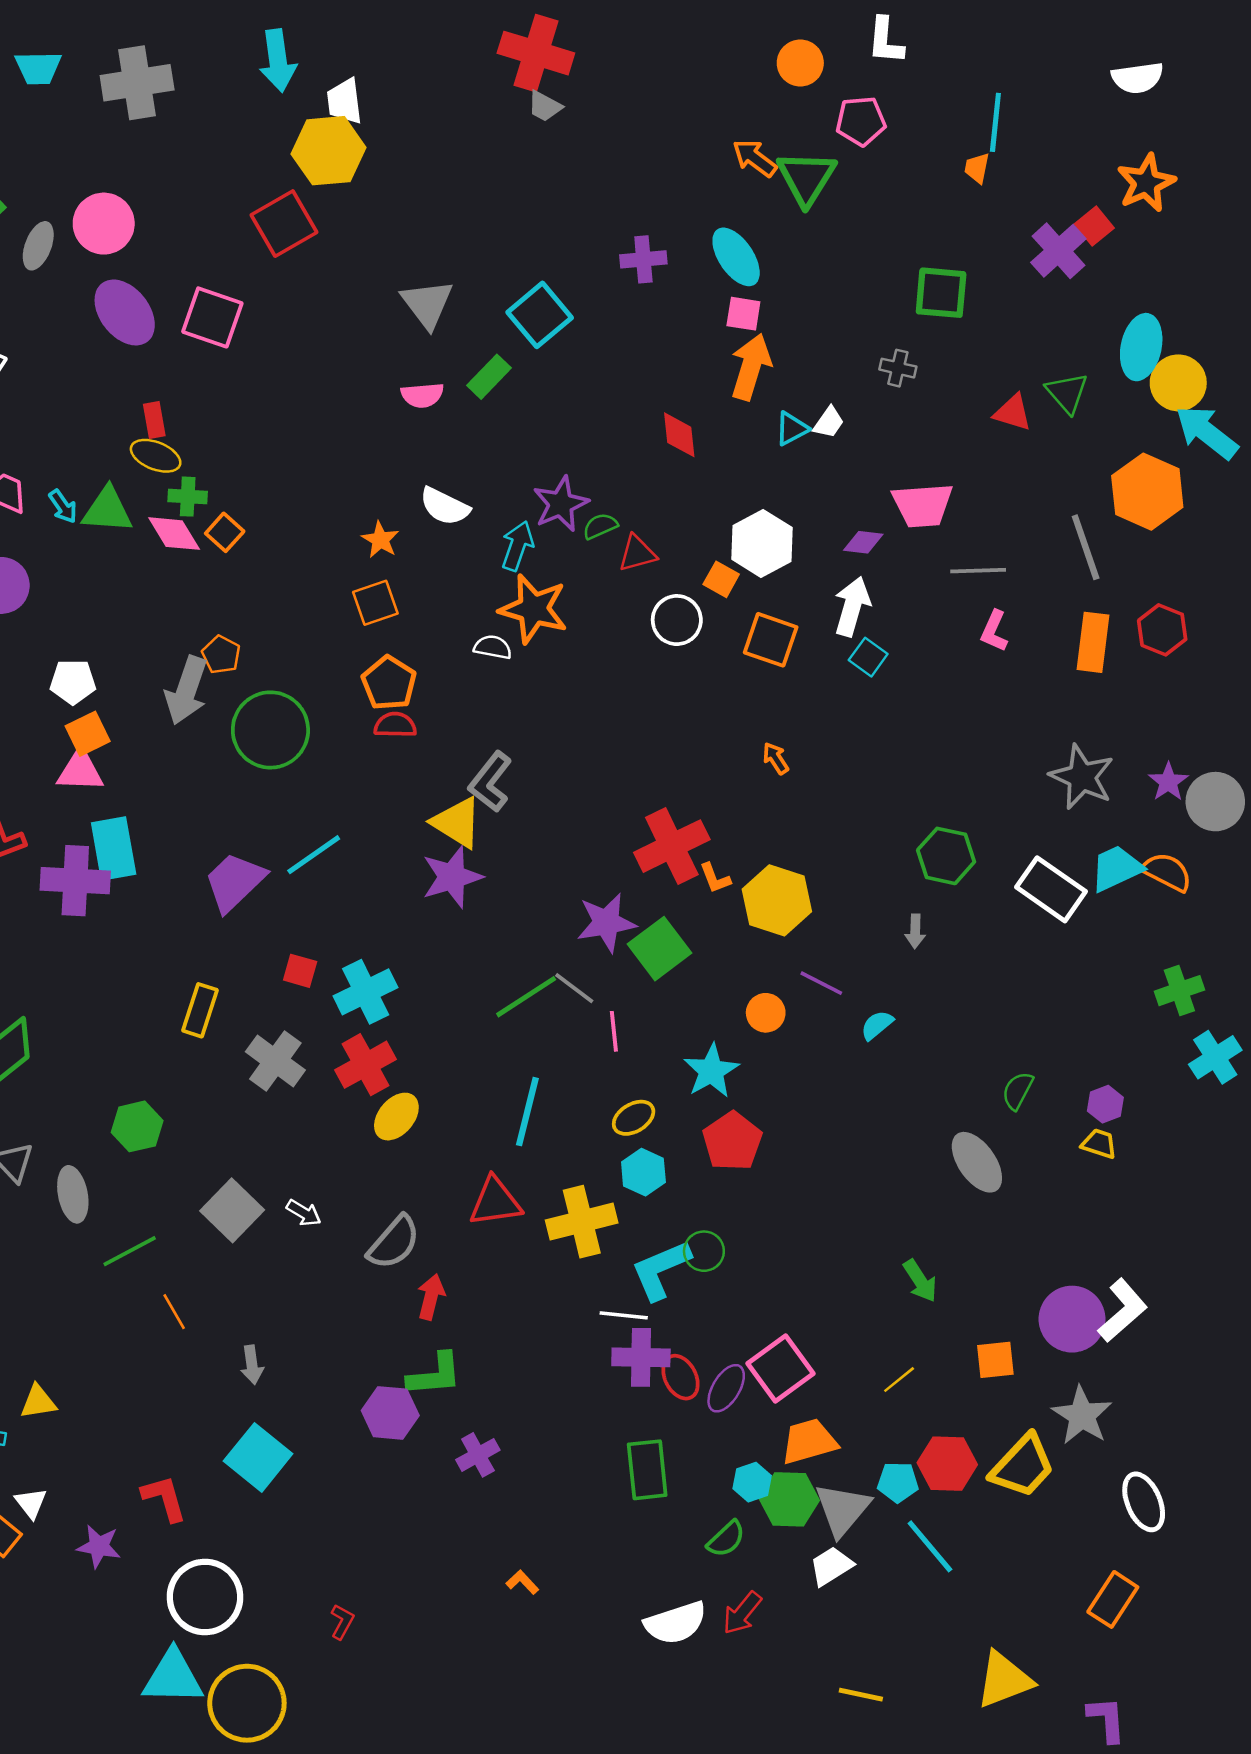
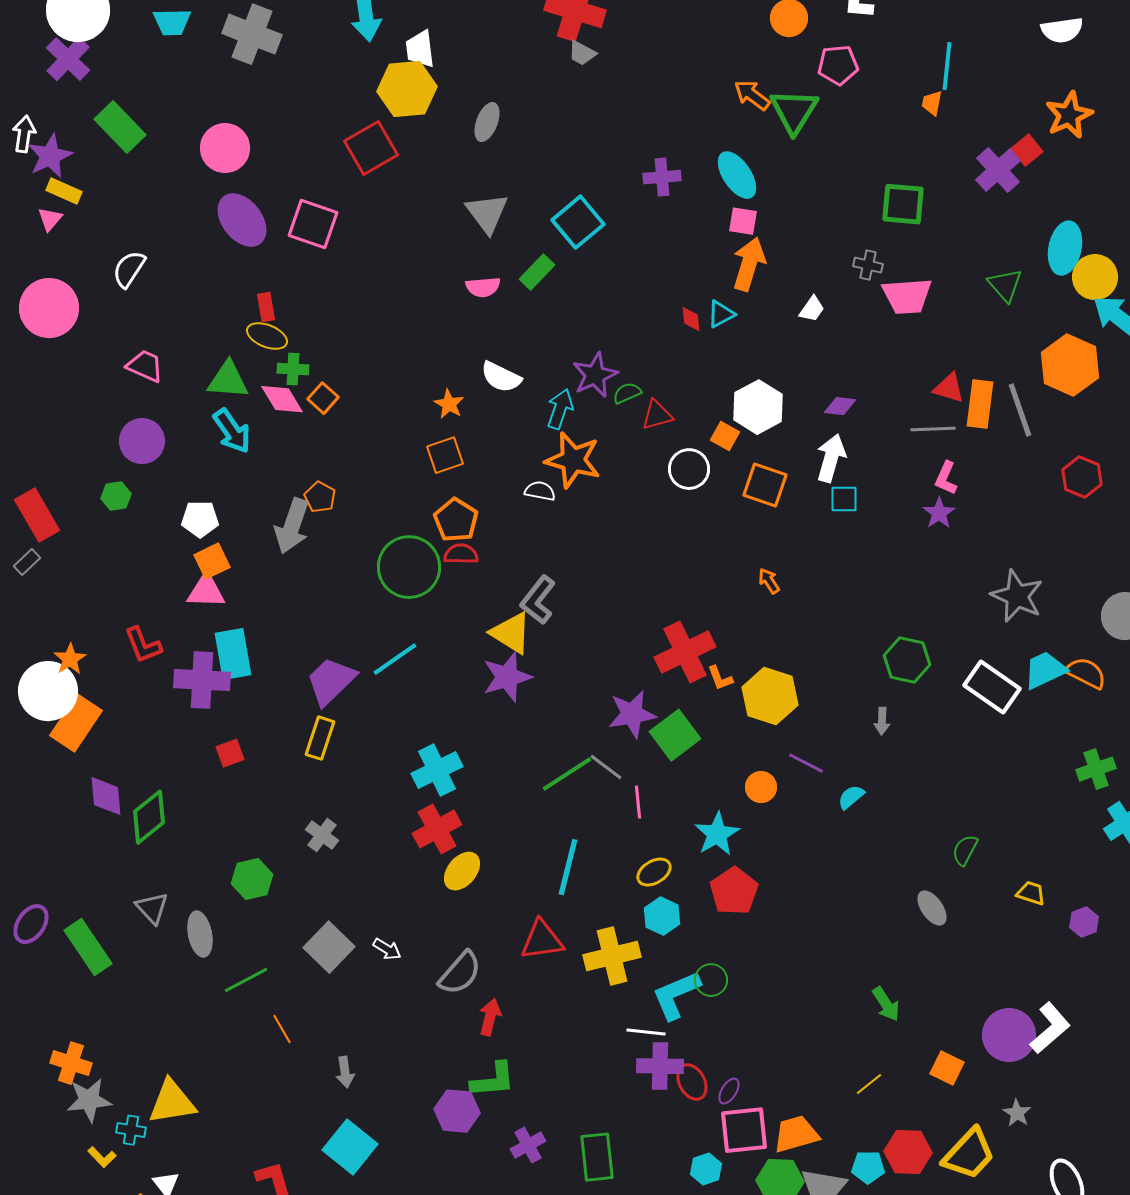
gray cross: (137, 83) -> (252, 34), turned 30
gray ellipse: (38, 246) -> (487, 122), moved
red triangle: (1013, 413) -> (949, 388), moved
cyan triangle: (792, 429) -> (721, 314), moved
red diamond: (679, 435) -> (691, 319), size x0.7
pink trapezoid: (923, 505) -> (907, 296), moved
cyan arrow: (63, 506) -> (232, 431), moved, size x1.6
orange rectangle: (1093, 642) -> (980, 404), moved
cyan square: (868, 657) -> (844, 499), turned -36
green circle: (270, 730) -> (409, 567), moved
purple star: (1168, 782) -> (939, 513), moved
red square: (300, 971) -> (230, 753), moved, turned -36
yellow rectangle: (200, 1010) -> (320, 738), moved
gray cross: (275, 1061) -> (322, 835), moved, size x0.7
purple hexagon: (1105, 1104) -> (1084, 922), moved
gray ellipse: (977, 1162) -> (932, 908), size x0.7
orange square: (995, 1360) -> (947, 1068), turned 32
pink square: (781, 1368) -> (744, 1130), moved, turned 30
purple ellipse: (726, 1388) -> (729, 1091), size x0.7
yellow triangle: (38, 1402) -> (172, 1102), size x1.6
gray star: (1082, 1415) -> (1017, 1113), size x0.6
green rectangle: (647, 1470) -> (597, 1157), moved
cyan hexagon: (752, 1482) -> (706, 1169), moved

